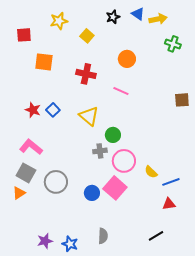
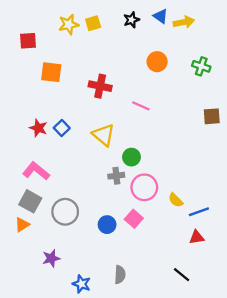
yellow square: (87, 36) -> (93, 23), moved, turned 32
green cross: (173, 44) -> (201, 66), moved
orange circle: (127, 59) -> (157, 62), moved
pink square: (115, 188) -> (134, 219), size x0.7
black line: (156, 236) -> (182, 275), turned 70
purple star: (45, 241) -> (51, 258), moved

